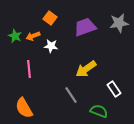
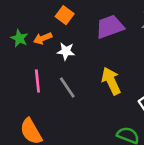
yellow arrow: (86, 69) -> (111, 81), turned 100
gray line: (71, 95) -> (67, 87), moved

